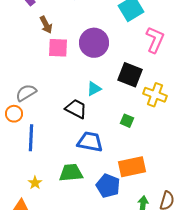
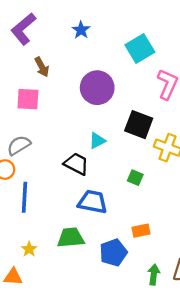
pink square: (58, 48) -> (28, 99), moved
orange rectangle: (132, 167) -> (141, 231), size x0.6
blue pentagon: (108, 186) -> (113, 253), turned 30

